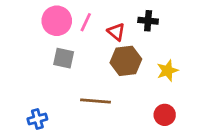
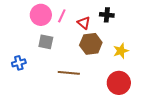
red circle: (165, 115) -> (119, 83), size x1.5
blue cross: (37, 119) -> (19, 63), moved

